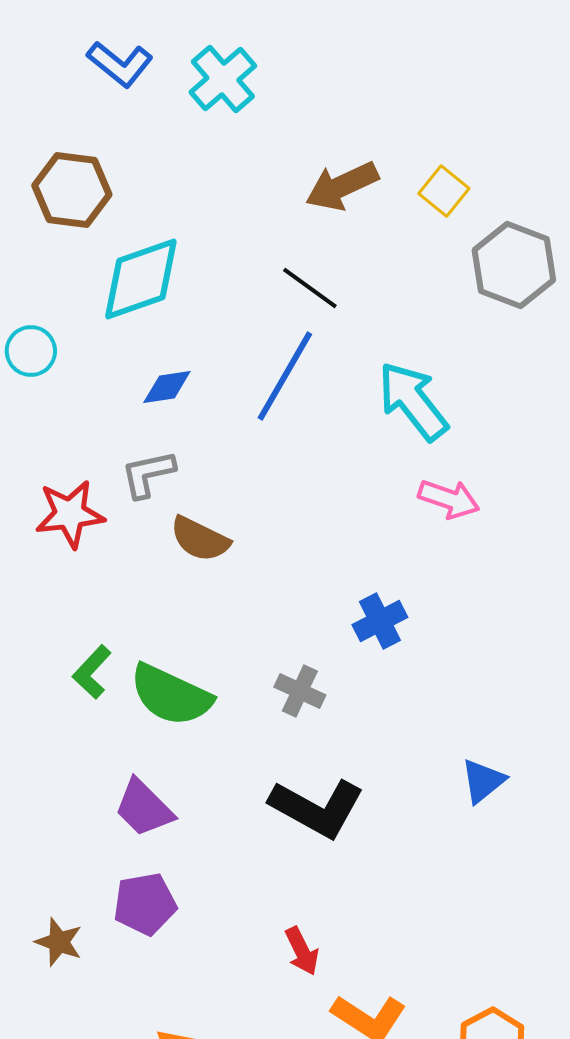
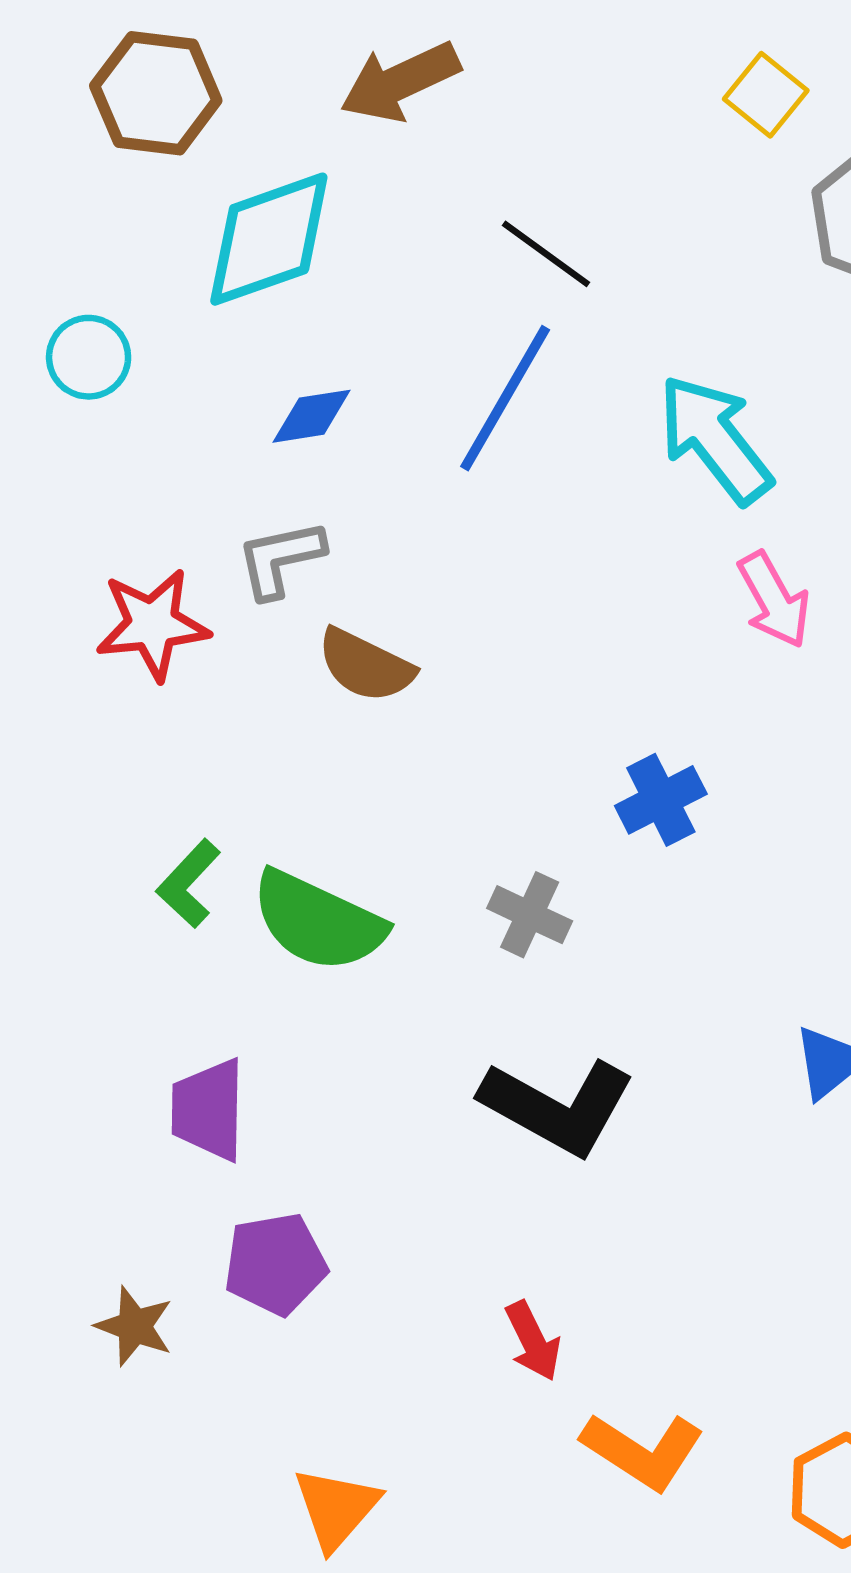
brown arrow: (342, 186) -> (400, 82), moved
pink arrow: (449, 499) -> (774, 600), turned 42
purple trapezoid: (144, 808) -> (208, 1110), moved, turned 46

